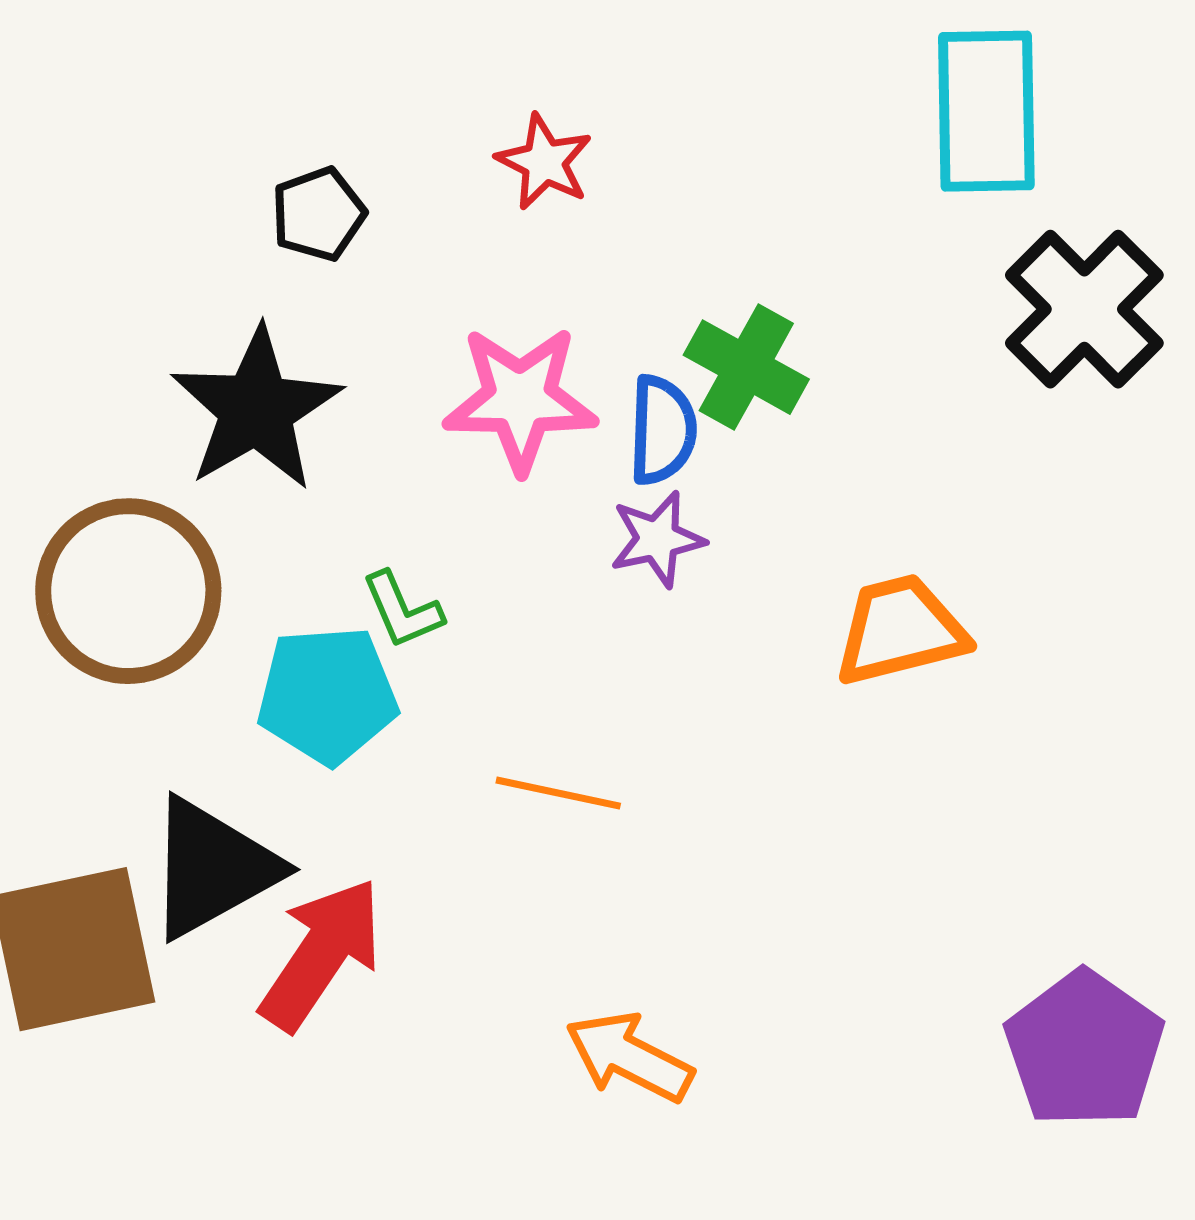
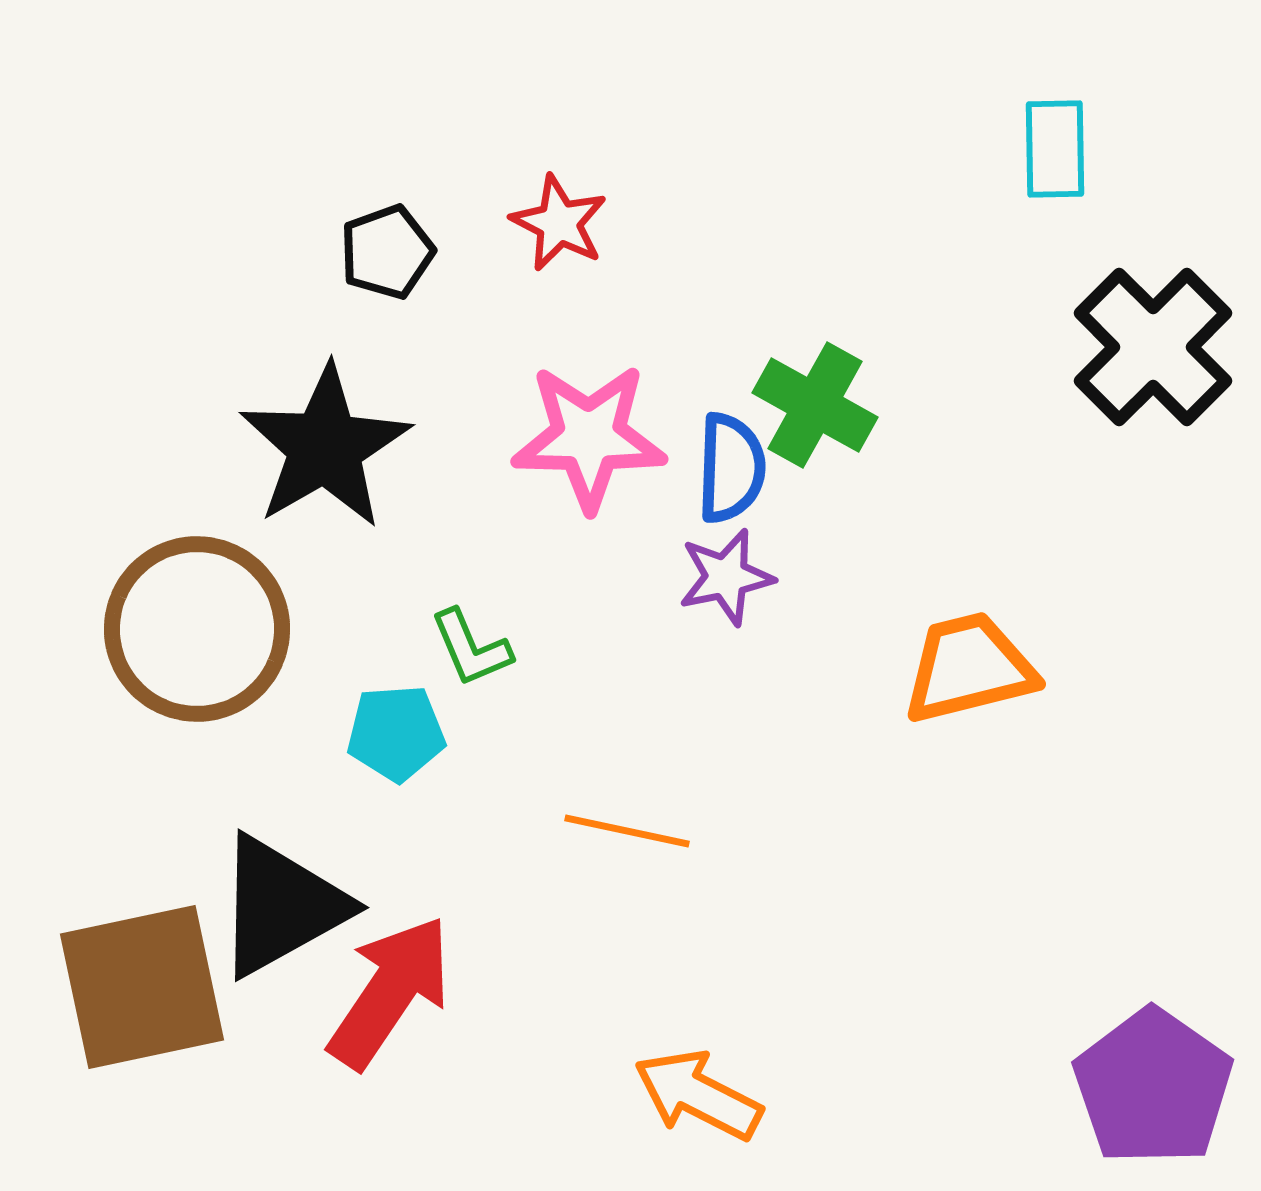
cyan rectangle: (986, 111) -> (1055, 149), size x0.6
red star: (544, 162) -> (559, 223), moved
cyan pentagon: (327, 695) -> (396, 733), size x0.7

